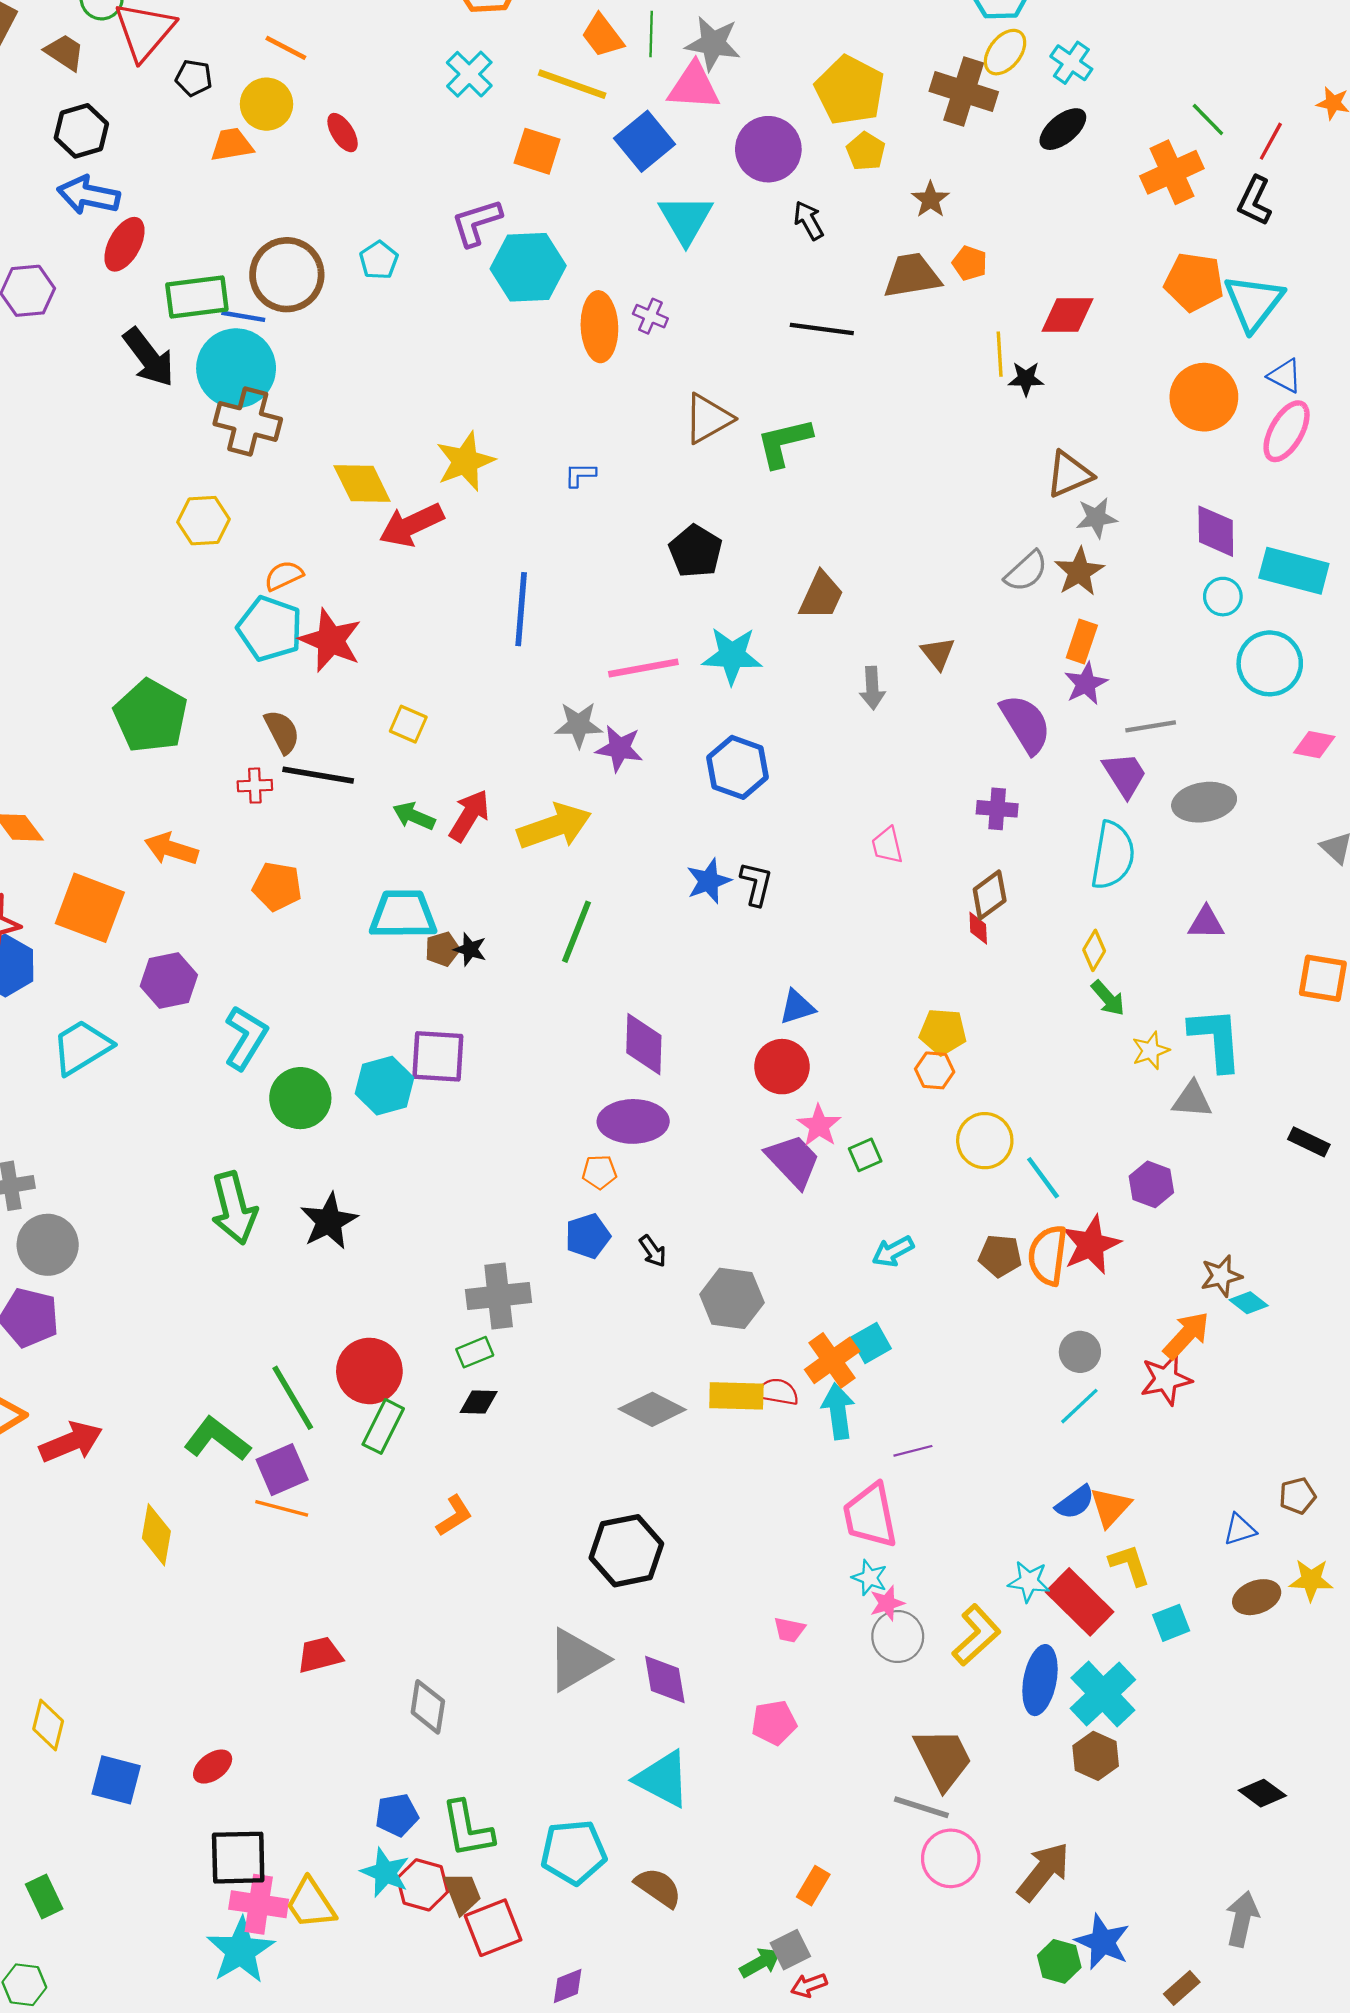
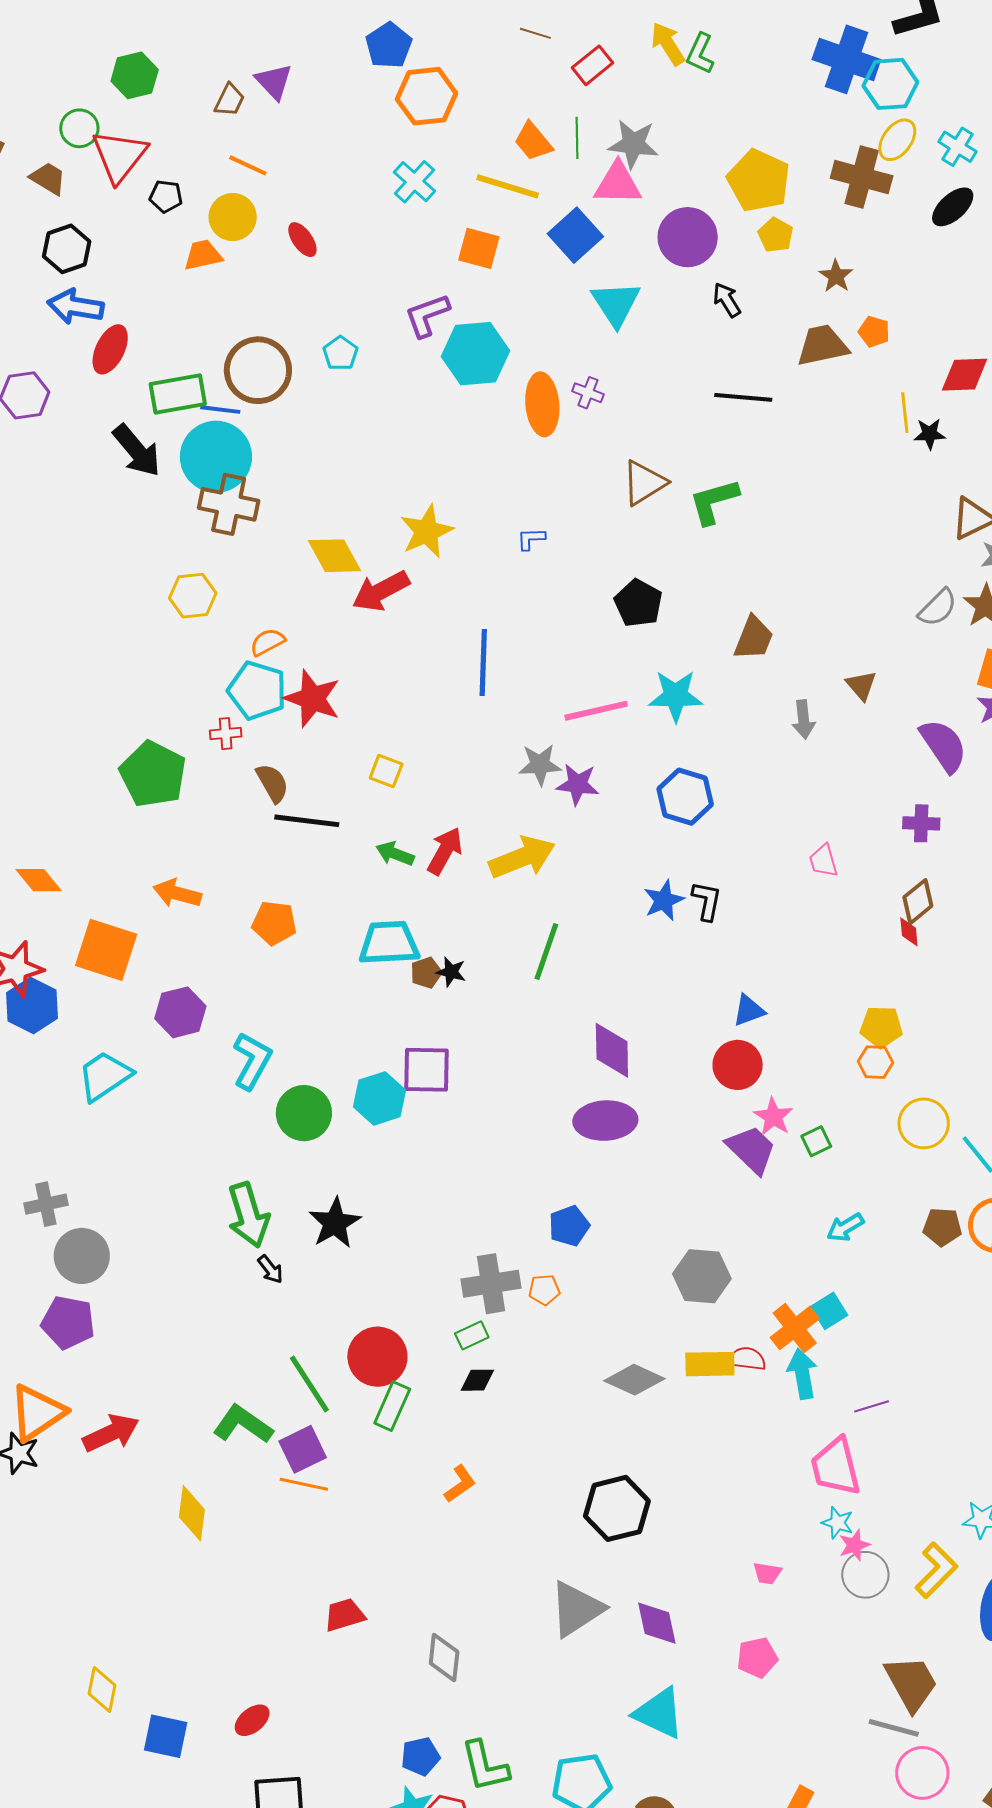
red cross: (255, 786) -> (226, 734), moved
orange pentagon: (599, 1172) -> (544, 1290), moved
black arrow: (653, 1251) -> (270, 1269), moved

